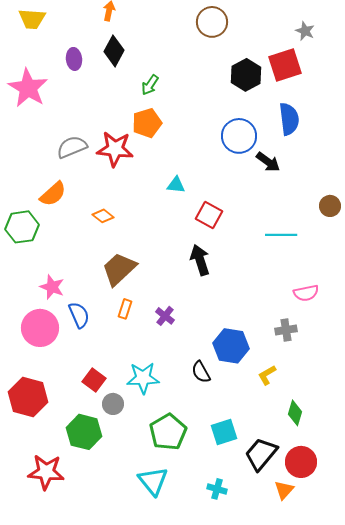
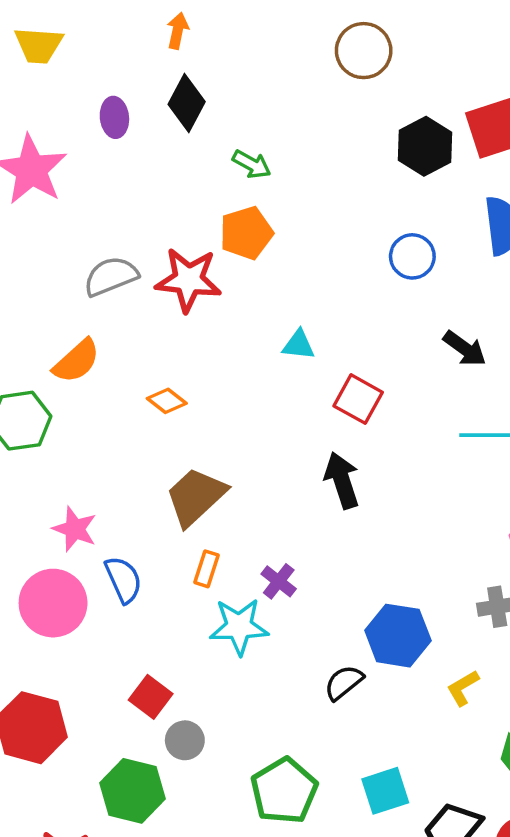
green arrow: (150, 85) -> (252, 164), turned -95
blue circle: (239, 136) -> (412, 256), size x0.7
black arrow: (268, 162) -> (465, 348), moved
black semicircle: (201, 372) -> (344, 683), turned 80
cyan star: (143, 378) -> (239, 627), moved

